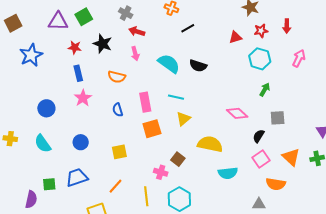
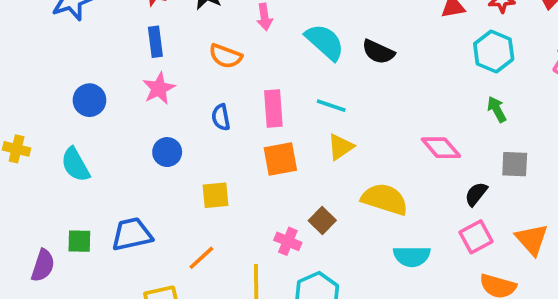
green arrow: (265, 90) -> (497, 109), turned -64
blue circle: (81, 142) -> (167, 152), moved

